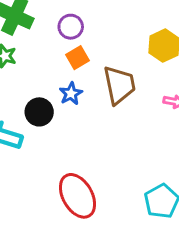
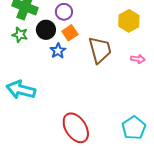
blue star: (71, 94) -> (58, 51), moved
black circle: (39, 112) -> (46, 30), moved

